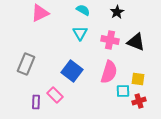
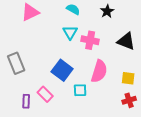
pink cross: (110, 40) -> (90, 40), moved
gray rectangle: (26, 64) -> (16, 63), turned -45
cyan square: (123, 91) -> (80, 90), moved

